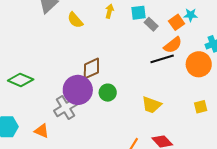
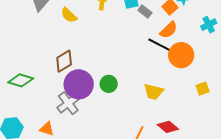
black line: (162, 59) -> (159, 45), turned 50
orange circle: (199, 64) -> (181, 55), moved
brown diamond: (91, 68) -> (64, 61), moved

